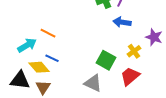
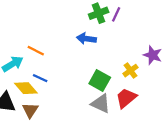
blue arrow: (122, 22) -> (86, 39), moved
gray triangle: (93, 83) -> (101, 104), moved

